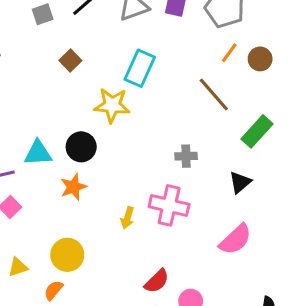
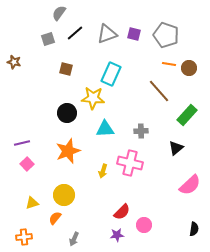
orange line: (229, 53) -> (169, 64), turned 64
brown square: (70, 60) -> (66, 69), turned -32
black circle: (81, 147) -> (67, 113), moved
cyan triangle: (38, 153) -> (105, 129), moved
orange star: (73, 187) -> (68, 151), size x1.4
pink semicircle: (235, 239) -> (190, 185), moved

